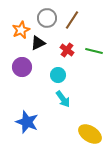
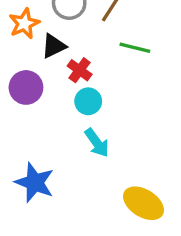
red cross: (67, 50) -> (80, 70), moved
green line: (94, 51) -> (135, 48), moved

